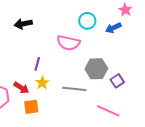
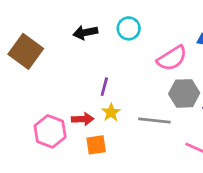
cyan circle: (87, 21) -> (129, 28), moved
pink semicircle: (68, 43) -> (172, 58), moved, turned -45
red arrow: (21, 88) -> (83, 119), turned -35

